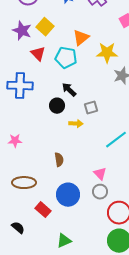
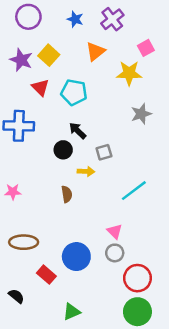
orange triangle: (81, 38) -> (96, 52), moved
yellow star: (107, 53) -> (129, 73), moved
brown semicircle: (59, 160) -> (67, 194), moved

